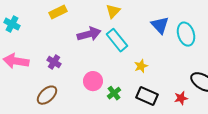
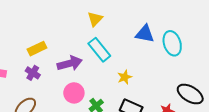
yellow rectangle: (58, 12) -> (37, 49), moved
blue triangle: (160, 25) -> (145, 34), turned -36
purple arrow: (89, 34) -> (70, 63), moved

